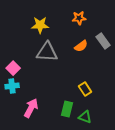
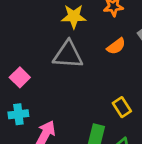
yellow star: (40, 25) -> (74, 16), moved
cyan cross: (12, 86) -> (18, 114), moved

